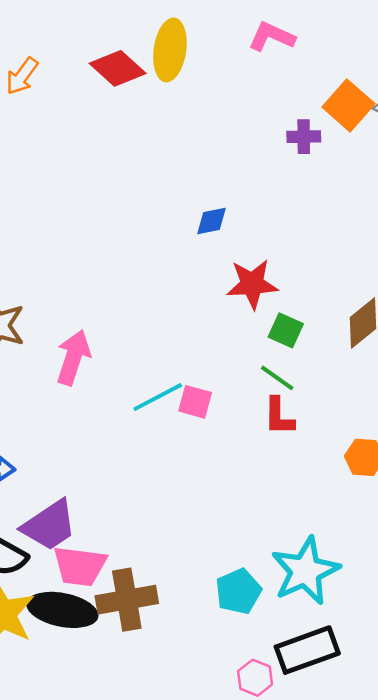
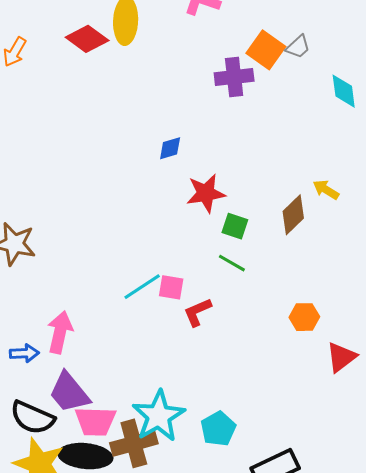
purple cross: (304, 137) -> (234, 77), size x1.5
pink arrow: (73, 357) -> (60, 332), moved
red L-shape: (279, 416) -> (197, 312), moved, turned 72
purple trapezoid: (49, 525) -> (69, 393), turned 90
cyan star: (305, 571) -> (159, 416), moved

